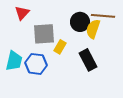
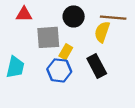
red triangle: (22, 13) -> (24, 14), turned 49
black circle: (80, 22) -> (74, 16), moved
blue hexagon: (36, 64) -> (59, 70), moved

